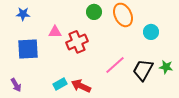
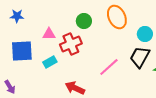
green circle: (94, 12) -> (84, 21), moved
black trapezoid: (143, 70) -> (140, 57), moved
cyan rectangle: (60, 84) -> (50, 62), moved

